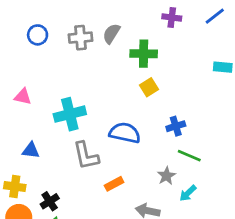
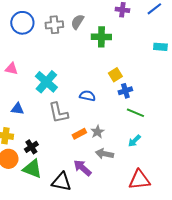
blue circle: (38, 35) -> (22, 23), size x1.5
yellow square: (149, 87) -> (115, 75), moved
cyan cross: (70, 114) -> (46, 82), turned -35
blue semicircle: (125, 133) -> (87, 96), size x0.7
gray star: (166, 176) -> (97, 132), moved

